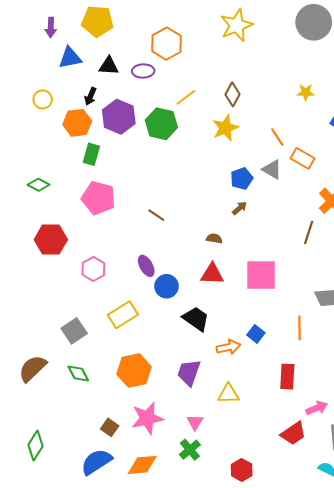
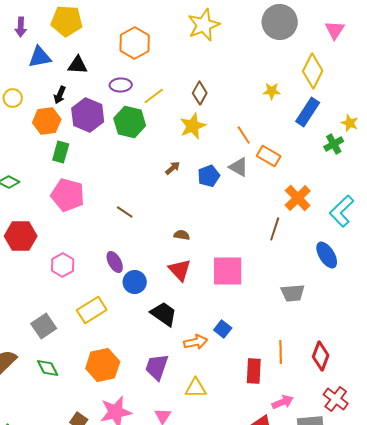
purple ellipse: (143, 71) -> (121, 85), moved
brown arrow: (240, 208) -> (173, 168), moved
red triangle: (212, 274) -> (180, 270), turned 45
orange line: (299, 328) -> (281, 352), moved

